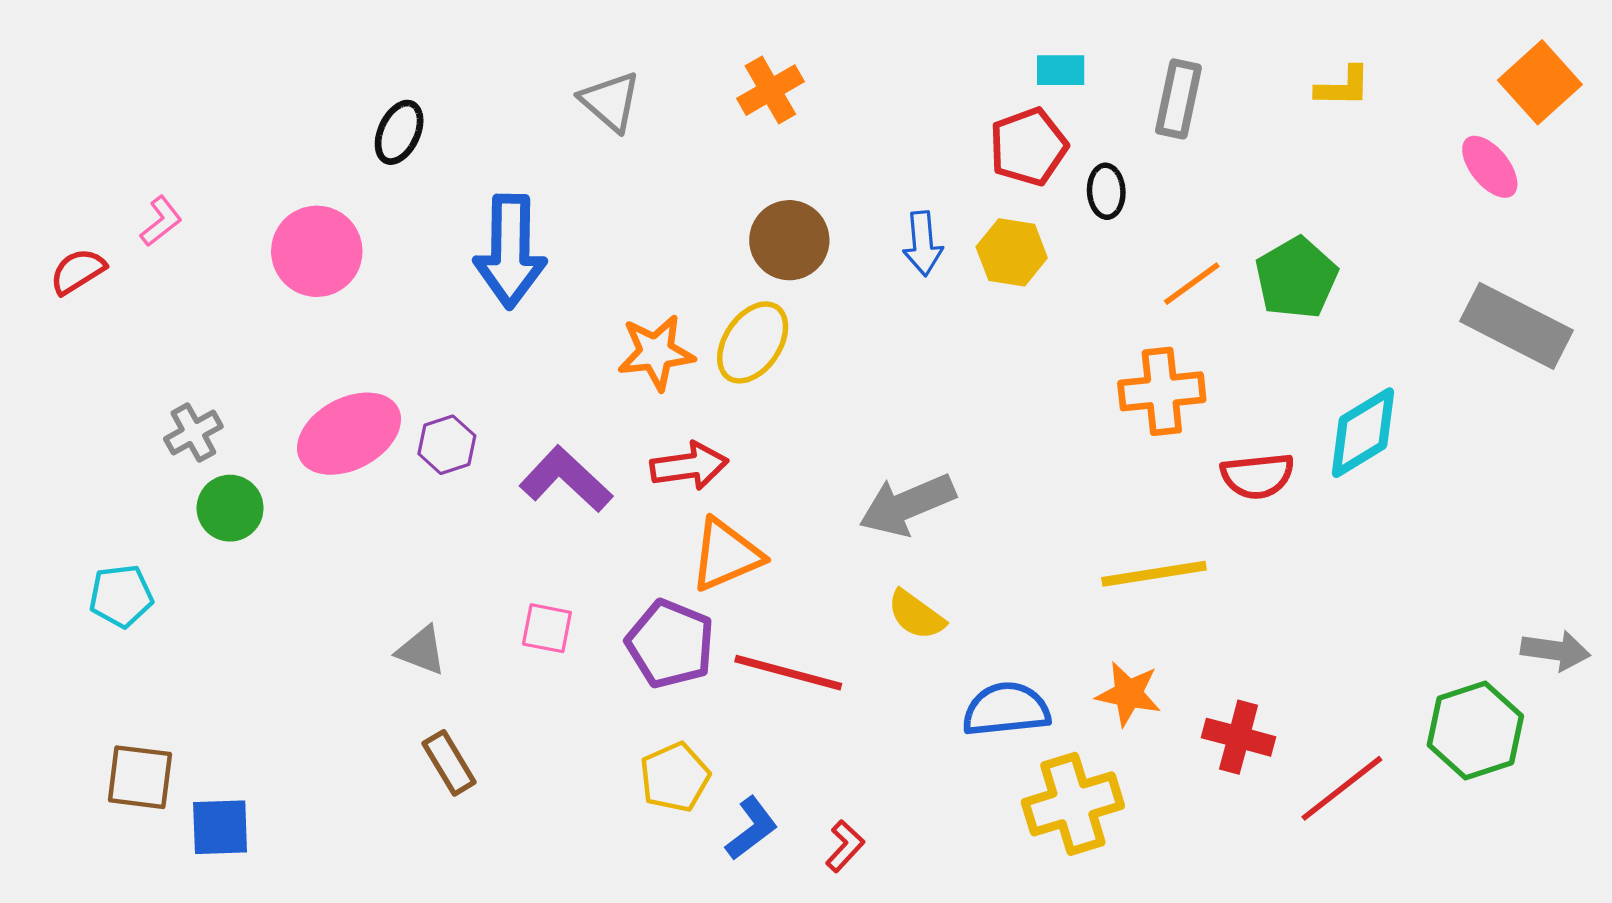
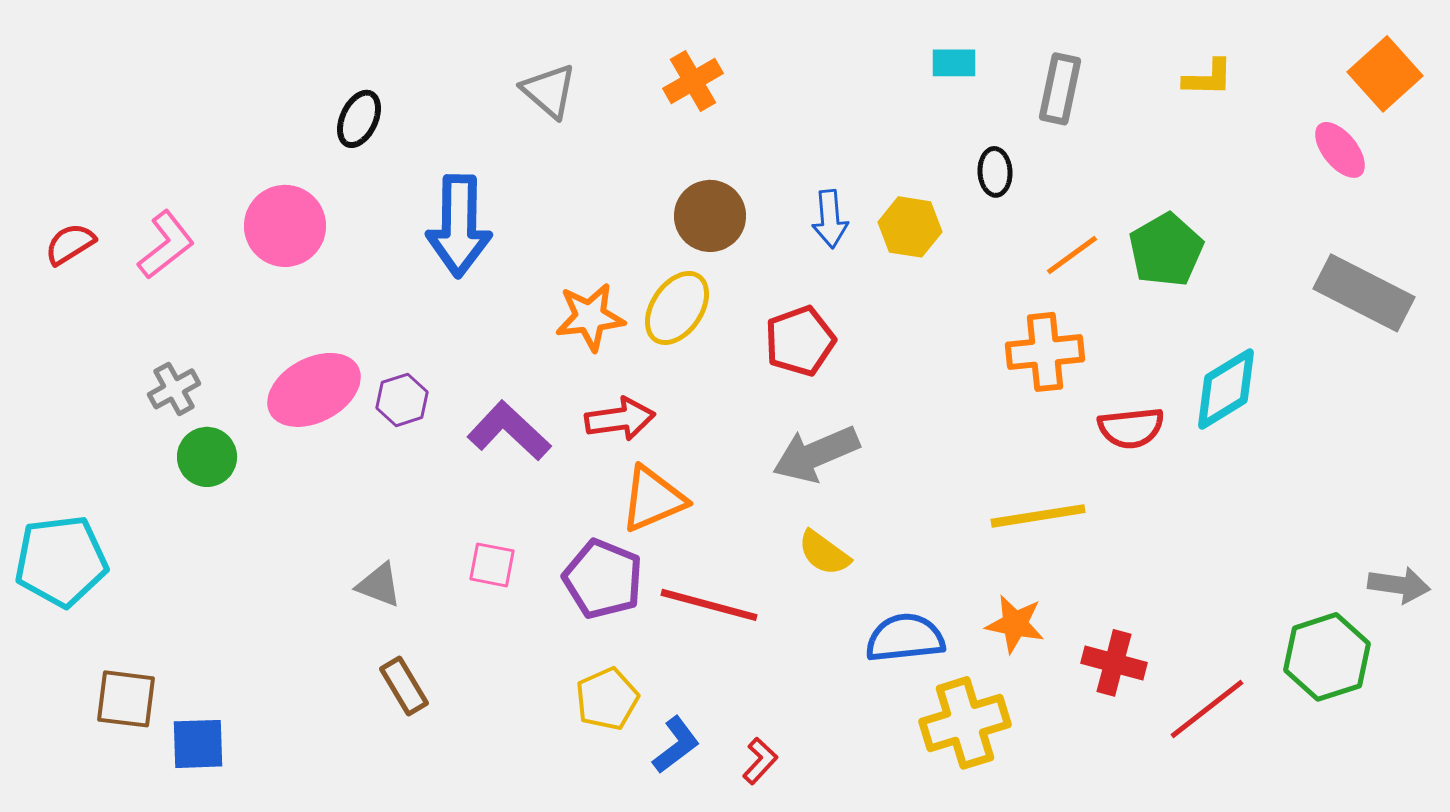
red pentagon: (1028, 147) -> (800, 341), moved
pink L-shape: (161, 221) -> (166, 245), moved, size x1.5
cyan pentagon: (121, 596) -> (61, 561), moved, size x1.6

